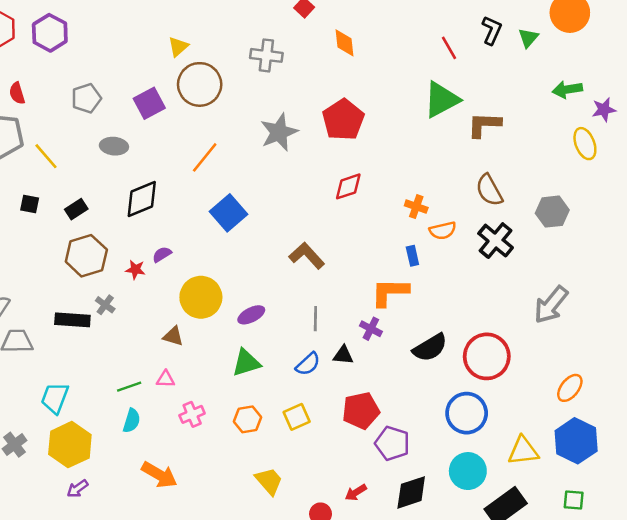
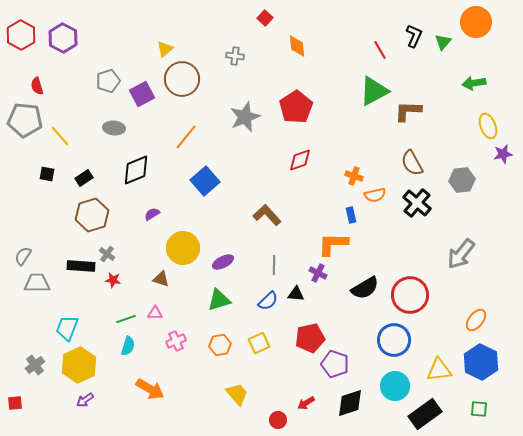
gray cross: (266, 55) -> (235, 56), size x0.7
gray pentagon: (86, 98) -> (108, 81), moved
purple star: (604, 110) -> (503, 154), moved
red star: (135, 270) -> (113, 280), moved

